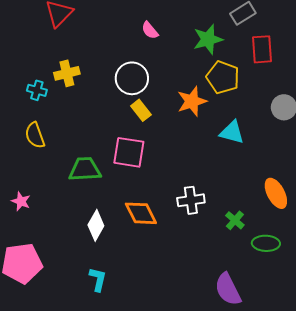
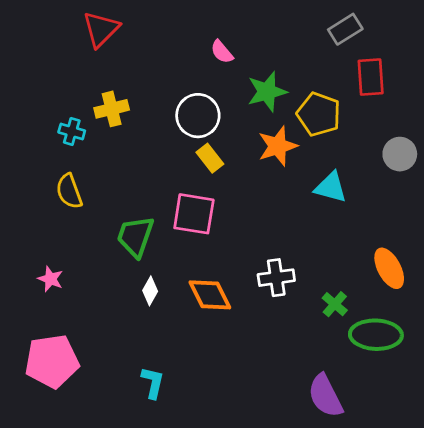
green star: (208, 39) -> (267, 92), moved
green trapezoid: (85, 169) -> (135, 236), turned -68
white diamond: (96, 225) -> (150, 291), moved, size x0.7
green ellipse: (266, 243) -> (376, 335), size x1.4

